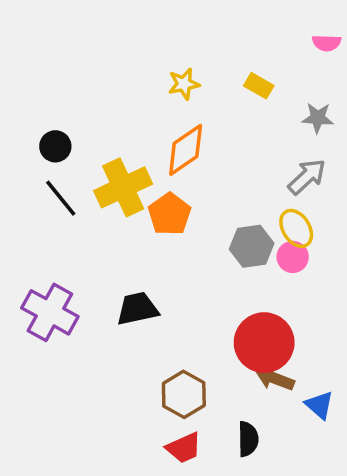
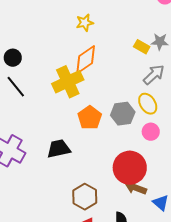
yellow rectangle: (259, 86) -> (142, 47), moved
yellow cross: (123, 187) -> (68, 82), moved
orange pentagon: (170, 214) -> (90, 118), moved
pink circle: (293, 257) -> (151, 132), moved

